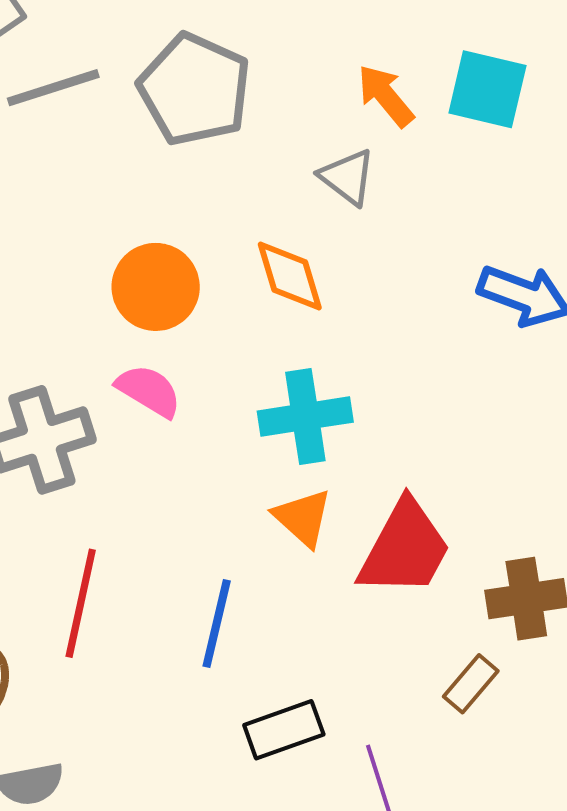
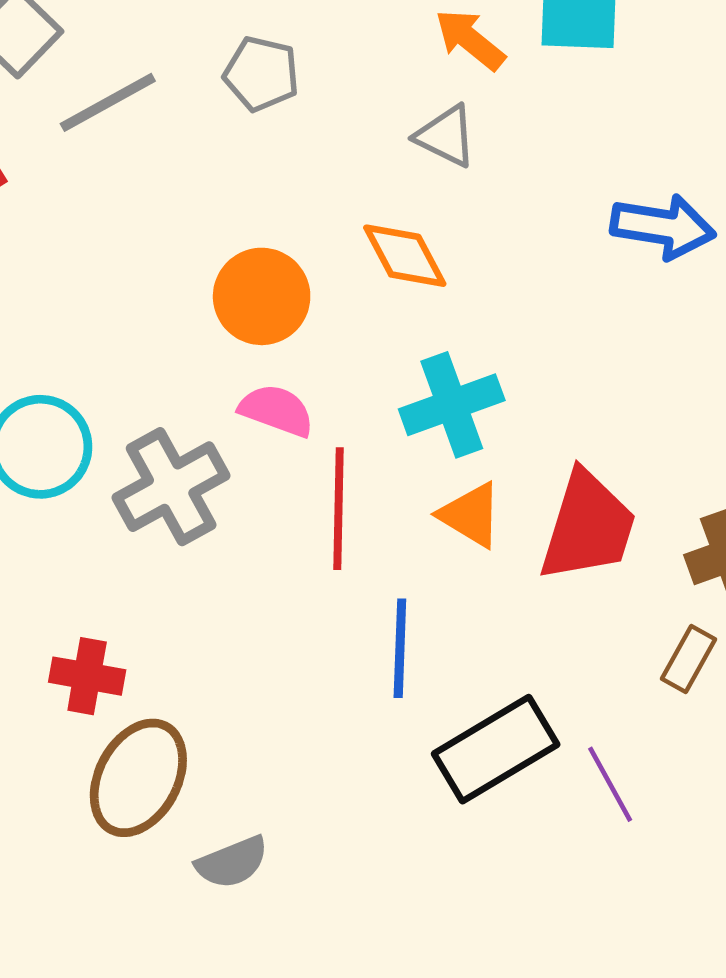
gray pentagon: (195, 89) -> (261, 74), size x0.6
red line: (81, 603) -> (338, 509), moved
black rectangle: (284, 730) -> (496, 749), size x1.4

